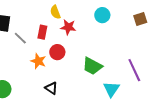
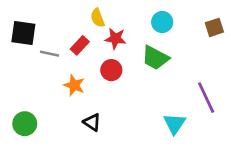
red rectangle: (42, 32) -> (80, 45), turned 32
gray line: (20, 38) -> (49, 54), turned -32
red circle: (57, 52) -> (111, 70), moved
green trapezoid: (92, 66) -> (155, 58), moved

